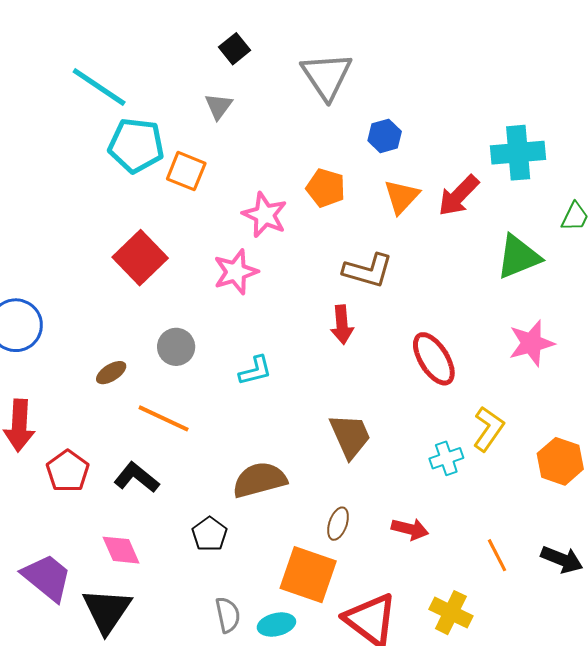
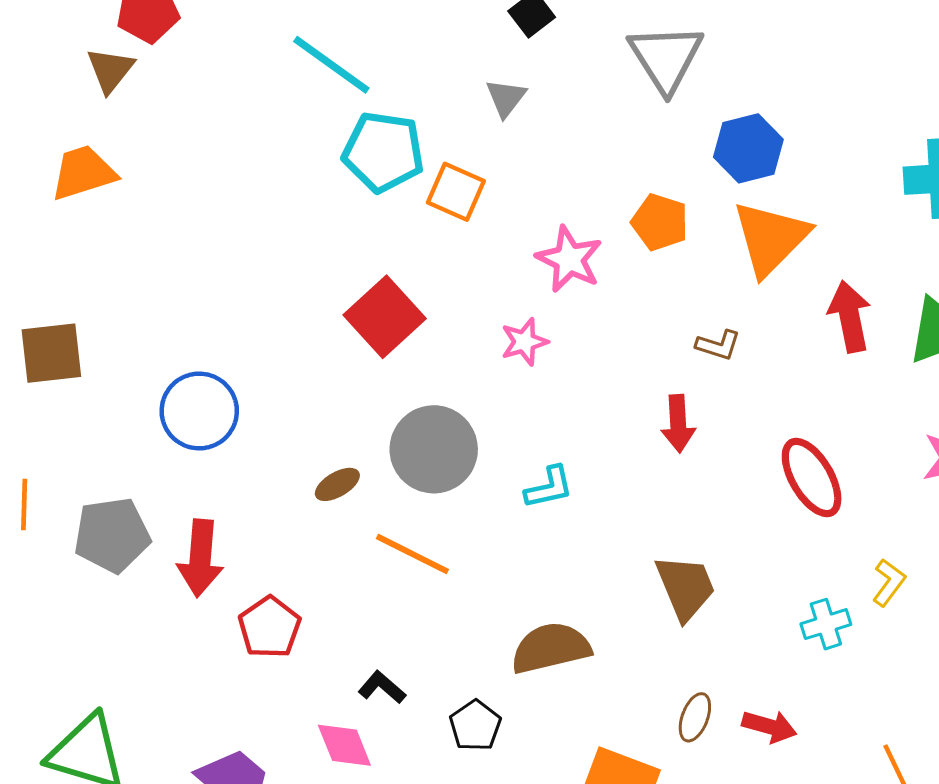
blue hexagon: (385, 136) -> (748, 148), size x1.4
red arrow: (459, 196) -> (850, 317), moved, turned 123
orange triangle: (401, 197) -> (771, 238), size x1.5
brown L-shape: (368, 270) -> (718, 345), size x0.6
pink star: (236, 272) -> (524, 342), size x0.7
gray circle: (176, 347) -> (434, 449), size x1.6
yellow L-shape: (488, 429) -> (889, 582), size x0.7
black L-shape: (137, 478) -> (382, 687), moved, size x0.7
brown ellipse: (338, 524) -> (695, 717), moved

